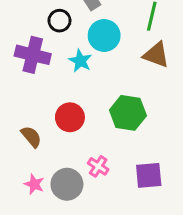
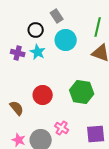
purple cross: (33, 55) -> (18, 53), size x0.6
cyan star: (80, 61) -> (38, 52), moved

